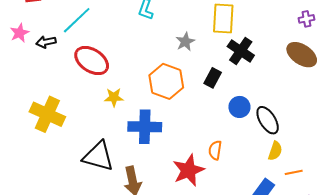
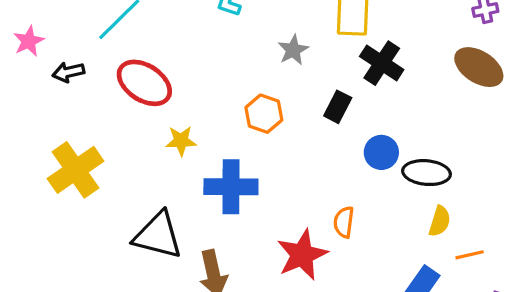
black arrow: (46, 42) -> (68, 72), moved
orange hexagon: (166, 81) -> (264, 114), size x0.7
yellow cross: (47, 114) -> (76, 170), turned 32
black ellipse: (268, 120) -> (426, 173), turned -52

